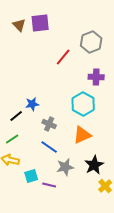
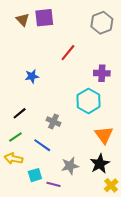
gray hexagon: (91, 42) -> (102, 23), moved
blue star: (32, 104) -> (32, 76), moved
orange triangle: (82, 135) -> (104, 135), moved, turned -42
blue line: (49, 147) -> (42, 145), moved

